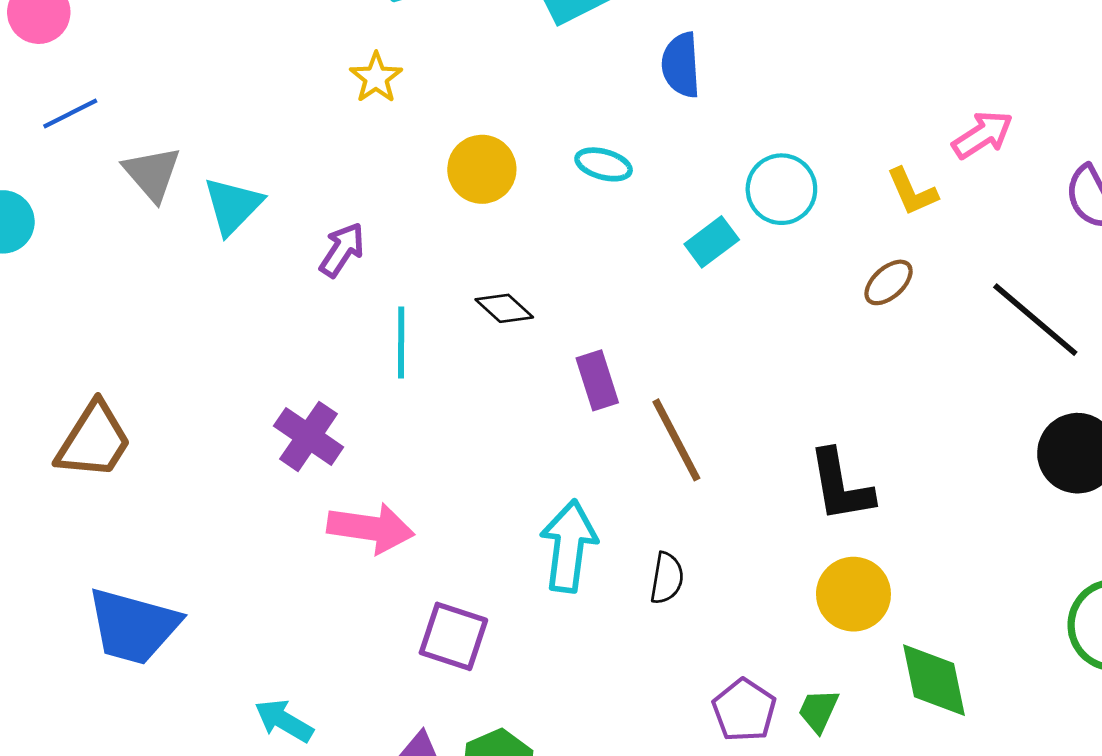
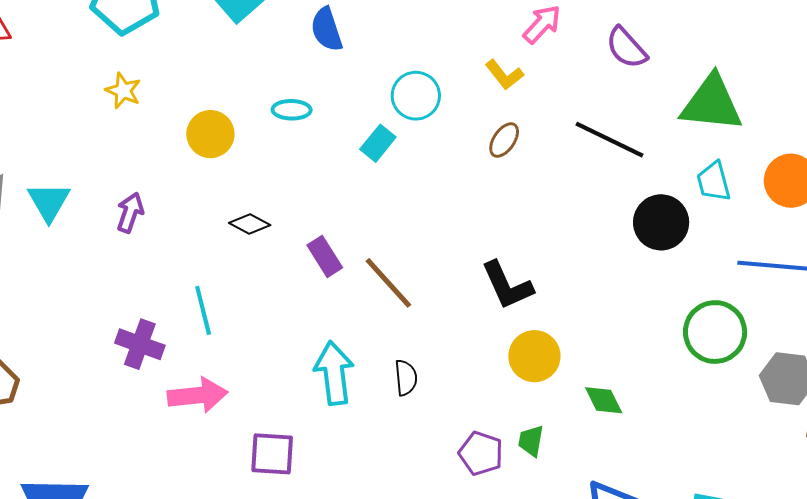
cyan line: (401, 342) -> (203, 310), moved
green diamond: (934, 680) -> (604, 400), size x0.7

